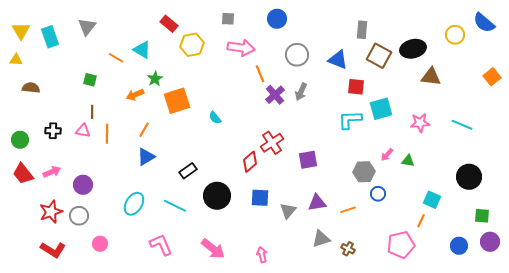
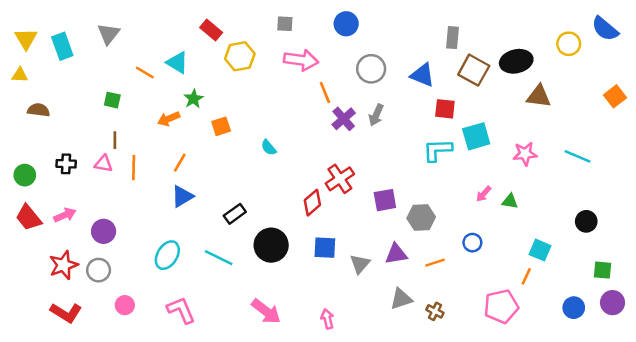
orange square: (177, 101) -> (221, 126), size x0.6
gray hexagon: (364, 172) -> (421, 218), moved
black circle: (469, 177) -> (586, 221), size x0.7
pink L-shape: (161, 245) -> (181, 310), moved

